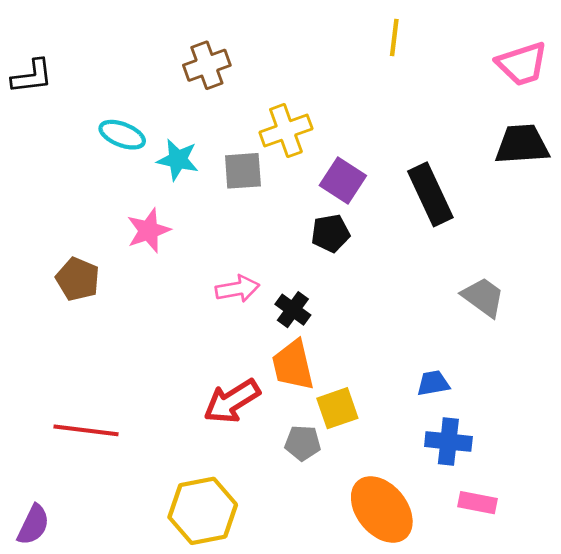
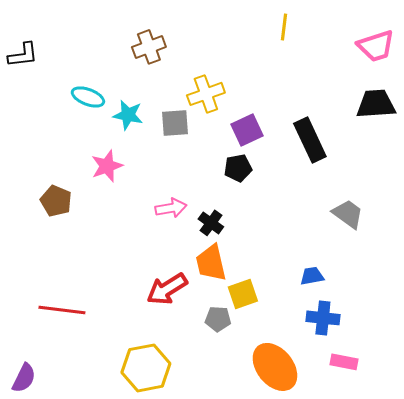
purple square: (343, 180) -> (247, 130), turned 32

